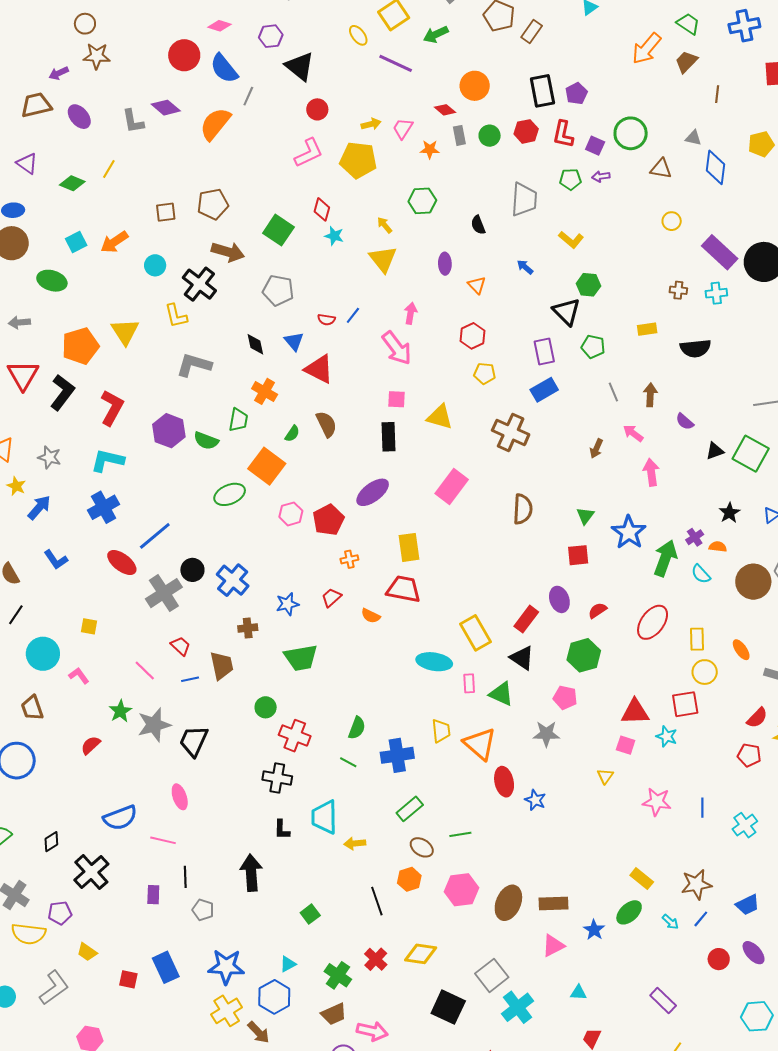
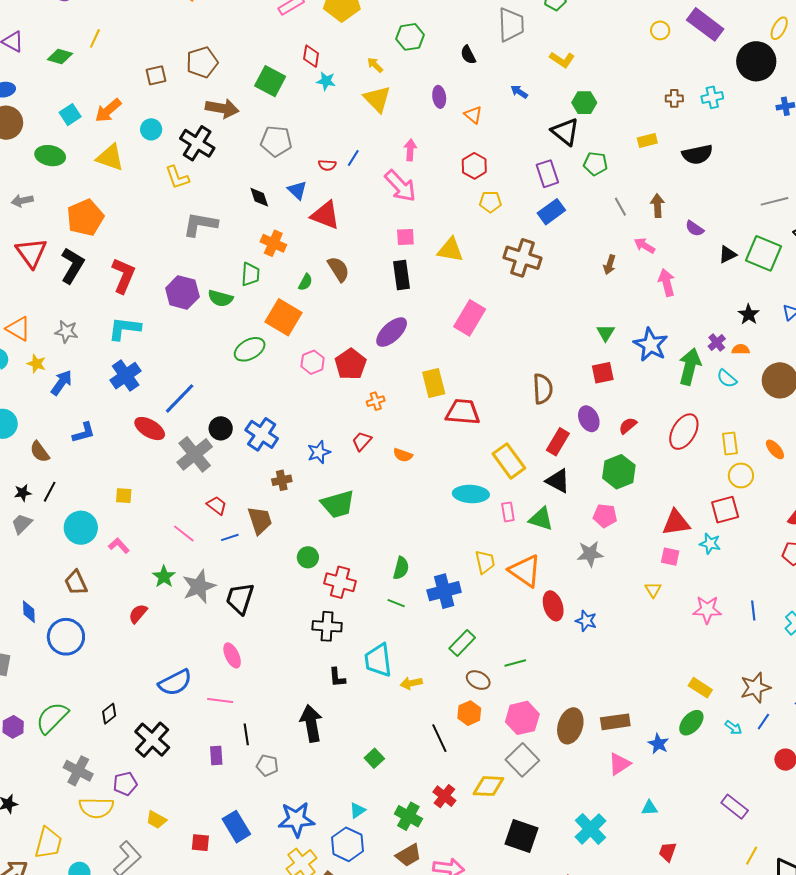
purple rectangle: (720, 252) -> (705, 24), moved
yellow triangle: (125, 332) -> (110, 157), moved, turned -32
brown semicircle: (523, 509) -> (543, 389), moved
blue L-shape: (56, 560) -> (84, 433), turned -65
red trapezoid: (404, 589) -> (463, 412), moved
gray square: (492, 975) -> (522, 760), moved

